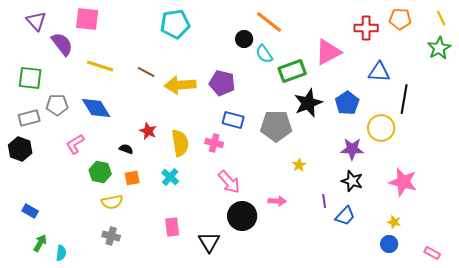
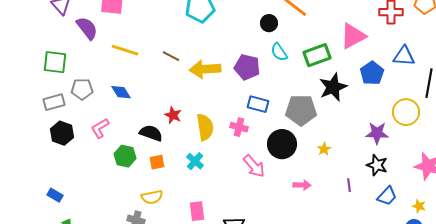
cyan semicircle: (264, 54) -> (279, 52), moved
blue pentagon: (347, 103) -> (372, 73), moved
blue diamond: (96, 108) -> (121, 92), size x0.7
black hexagon: (20, 149) -> (62, 133), moved
black semicircle: (126, 149) -> (151, 133), size x1.6
yellow semicircle: (112, 202) -> (152, 197), moved
black circle: (242, 216) -> (282, 144), moved
blue trapezoid: (345, 216) -> (387, 196), moved

